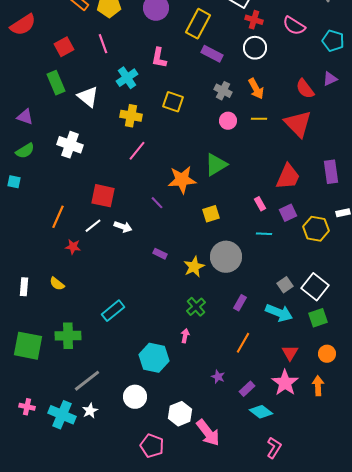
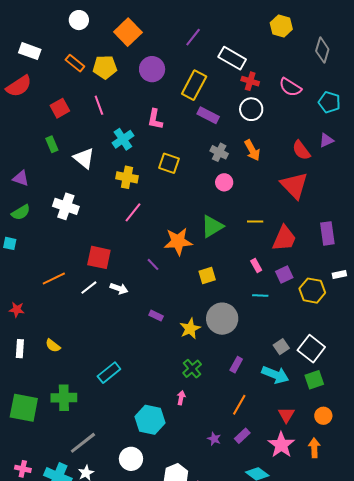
green rectangle: (56, 83) -> (52, 144), size x0.7
yellow line: (259, 119) -> (255, 221), moved
orange line: (58, 217) -> (54, 278), turned 40
red star: (73, 247) -> (17, 310), moved
purple rectangle: (247, 389) -> (242, 436), moved

